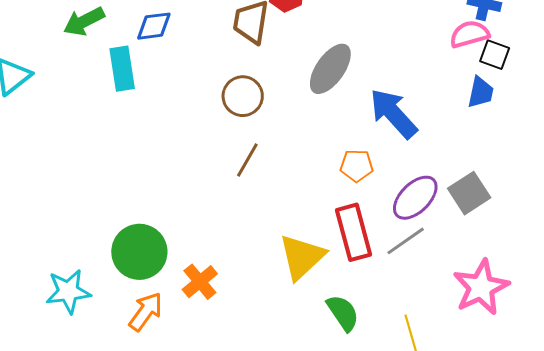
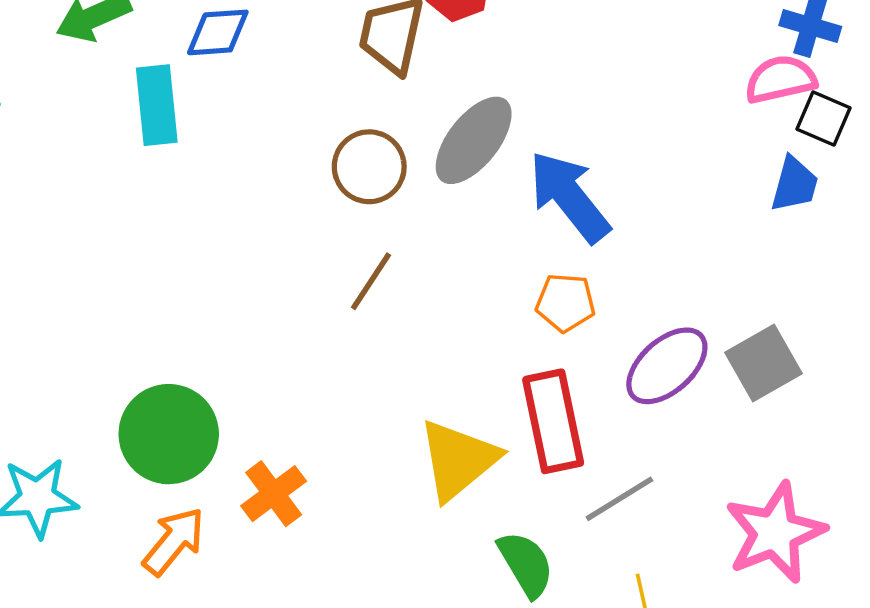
gray ellipse: (330, 69) -> (474, 140), moved
blue arrow: (393, 114) -> (569, 197), moved
gray line: (406, 241) -> (619, 499), moved

